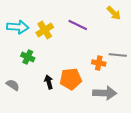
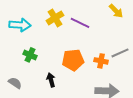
yellow cross: (45, 30) -> (55, 18), moved
gray line: (118, 55) -> (120, 53), turned -30
orange pentagon: (71, 79) -> (73, 60), moved

